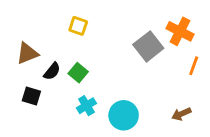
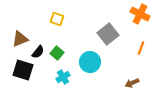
orange cross: (180, 31) -> (140, 14), moved
black square: (31, 96) -> (23, 70), size x1.5
cyan circle: (124, 115) -> (90, 62), moved

